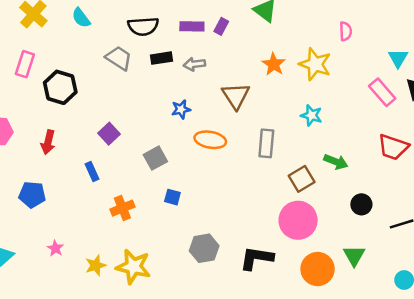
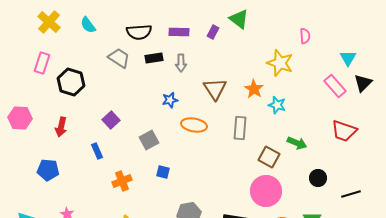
purple rectangle: (221, 26) -> (213, 32), moved
gray arrow: (194, 64) -> (181, 63), turned -84
orange star: (274, 64) -> (254, 89), moved
brown square: (302, 179) -> (269, 157), turned -30

